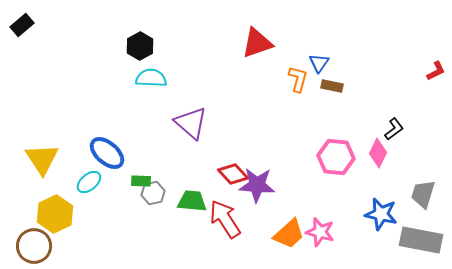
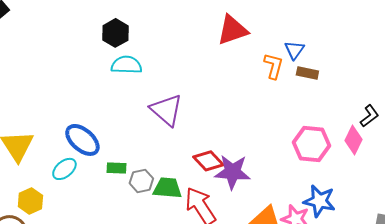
gray hexagon: (153, 193) -> (141, 181), moved
yellow hexagon: (55, 214) -> (30, 201), size x0.7
blue star: (381, 214) -> (319, 201), moved

